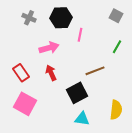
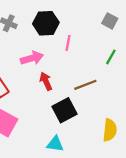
red arrow: (51, 73) -> (46, 81), moved
cyan triangle: (82, 119) -> (55, 144), moved

